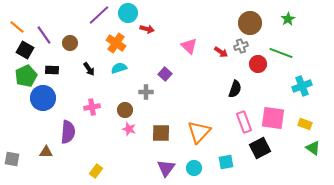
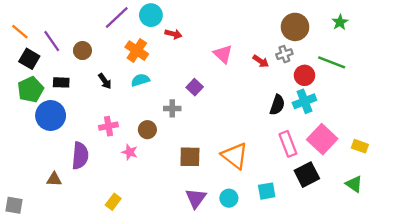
cyan cross: (302, 86) -> (304, 101), moved
pink square: (273, 118) -> (322, 139), turned 35
pink star: (129, 129) -> (130, 152), moved
orange triangle: (199, 132) -> (235, 156), turned -35
green triangle: (313, 148) -> (354, 184), moved
gray square: (12, 159) -> (14, 205), moved

